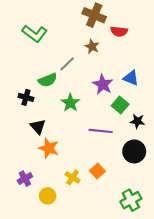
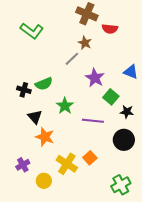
gray line: (67, 64) -> (72, 59), moved
blue triangle: (131, 78) -> (131, 72), moved
green semicircle: (48, 80) -> (44, 84), moved
green star: (70, 103) -> (65, 106), moved
yellow cross: (72, 177) -> (67, 164), size x1.5

